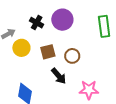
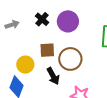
yellow circle: (21, 48) -> (25, 65), moved
brown circle: (72, 56) -> (70, 59), size x1.5

